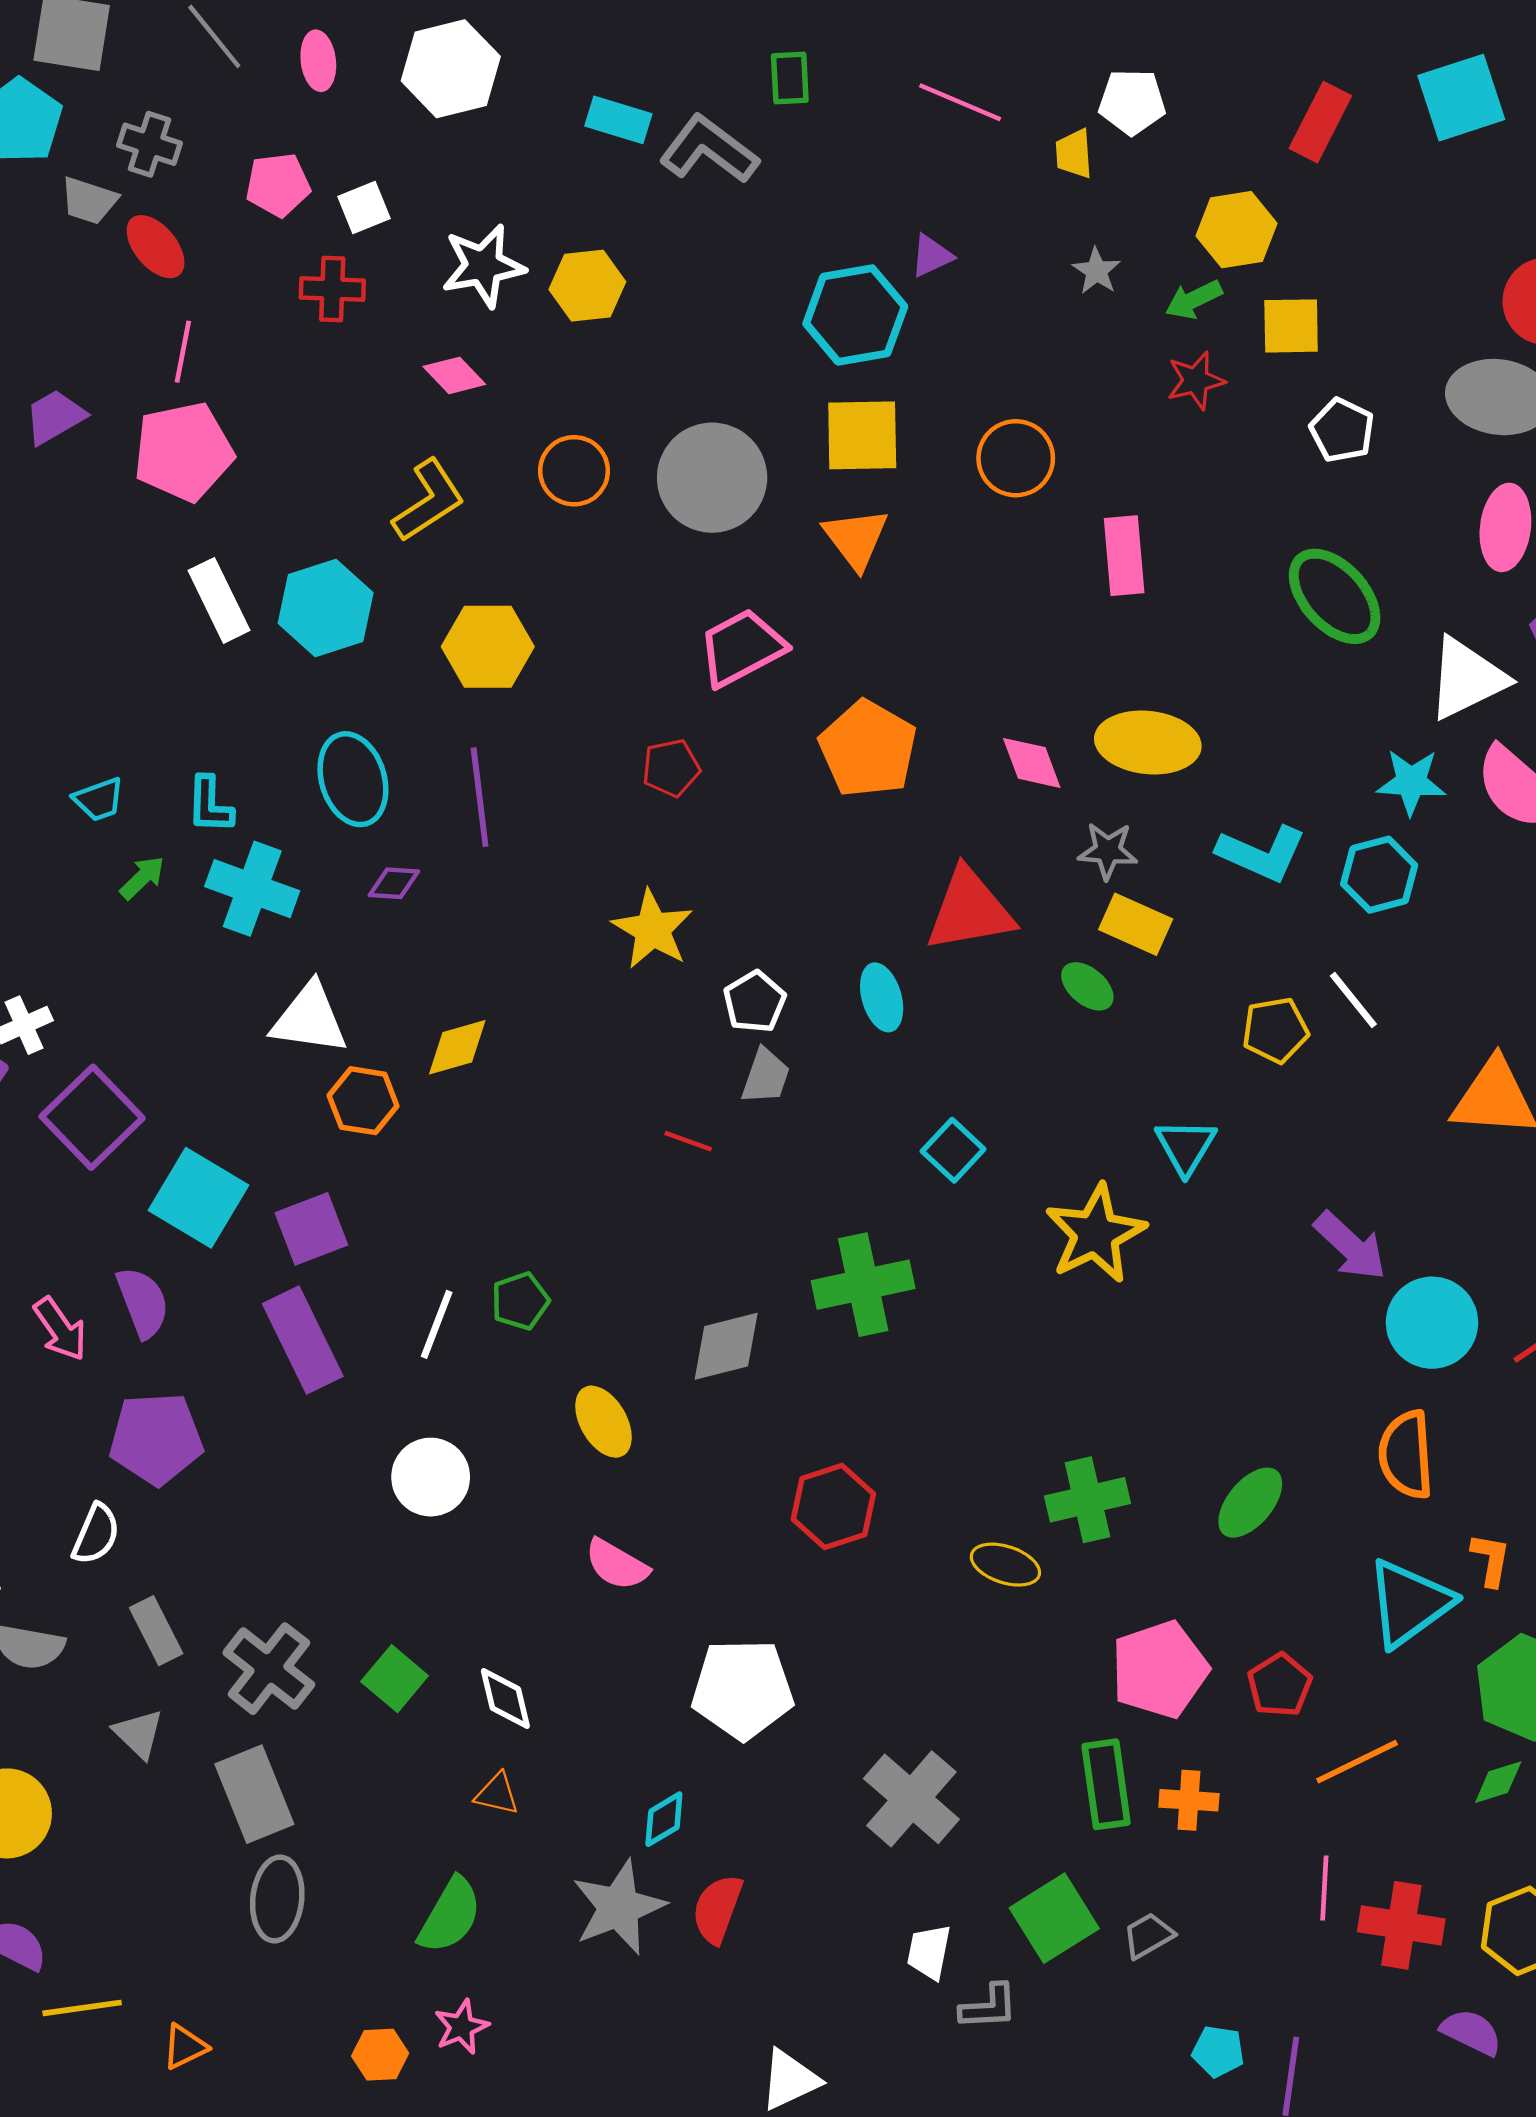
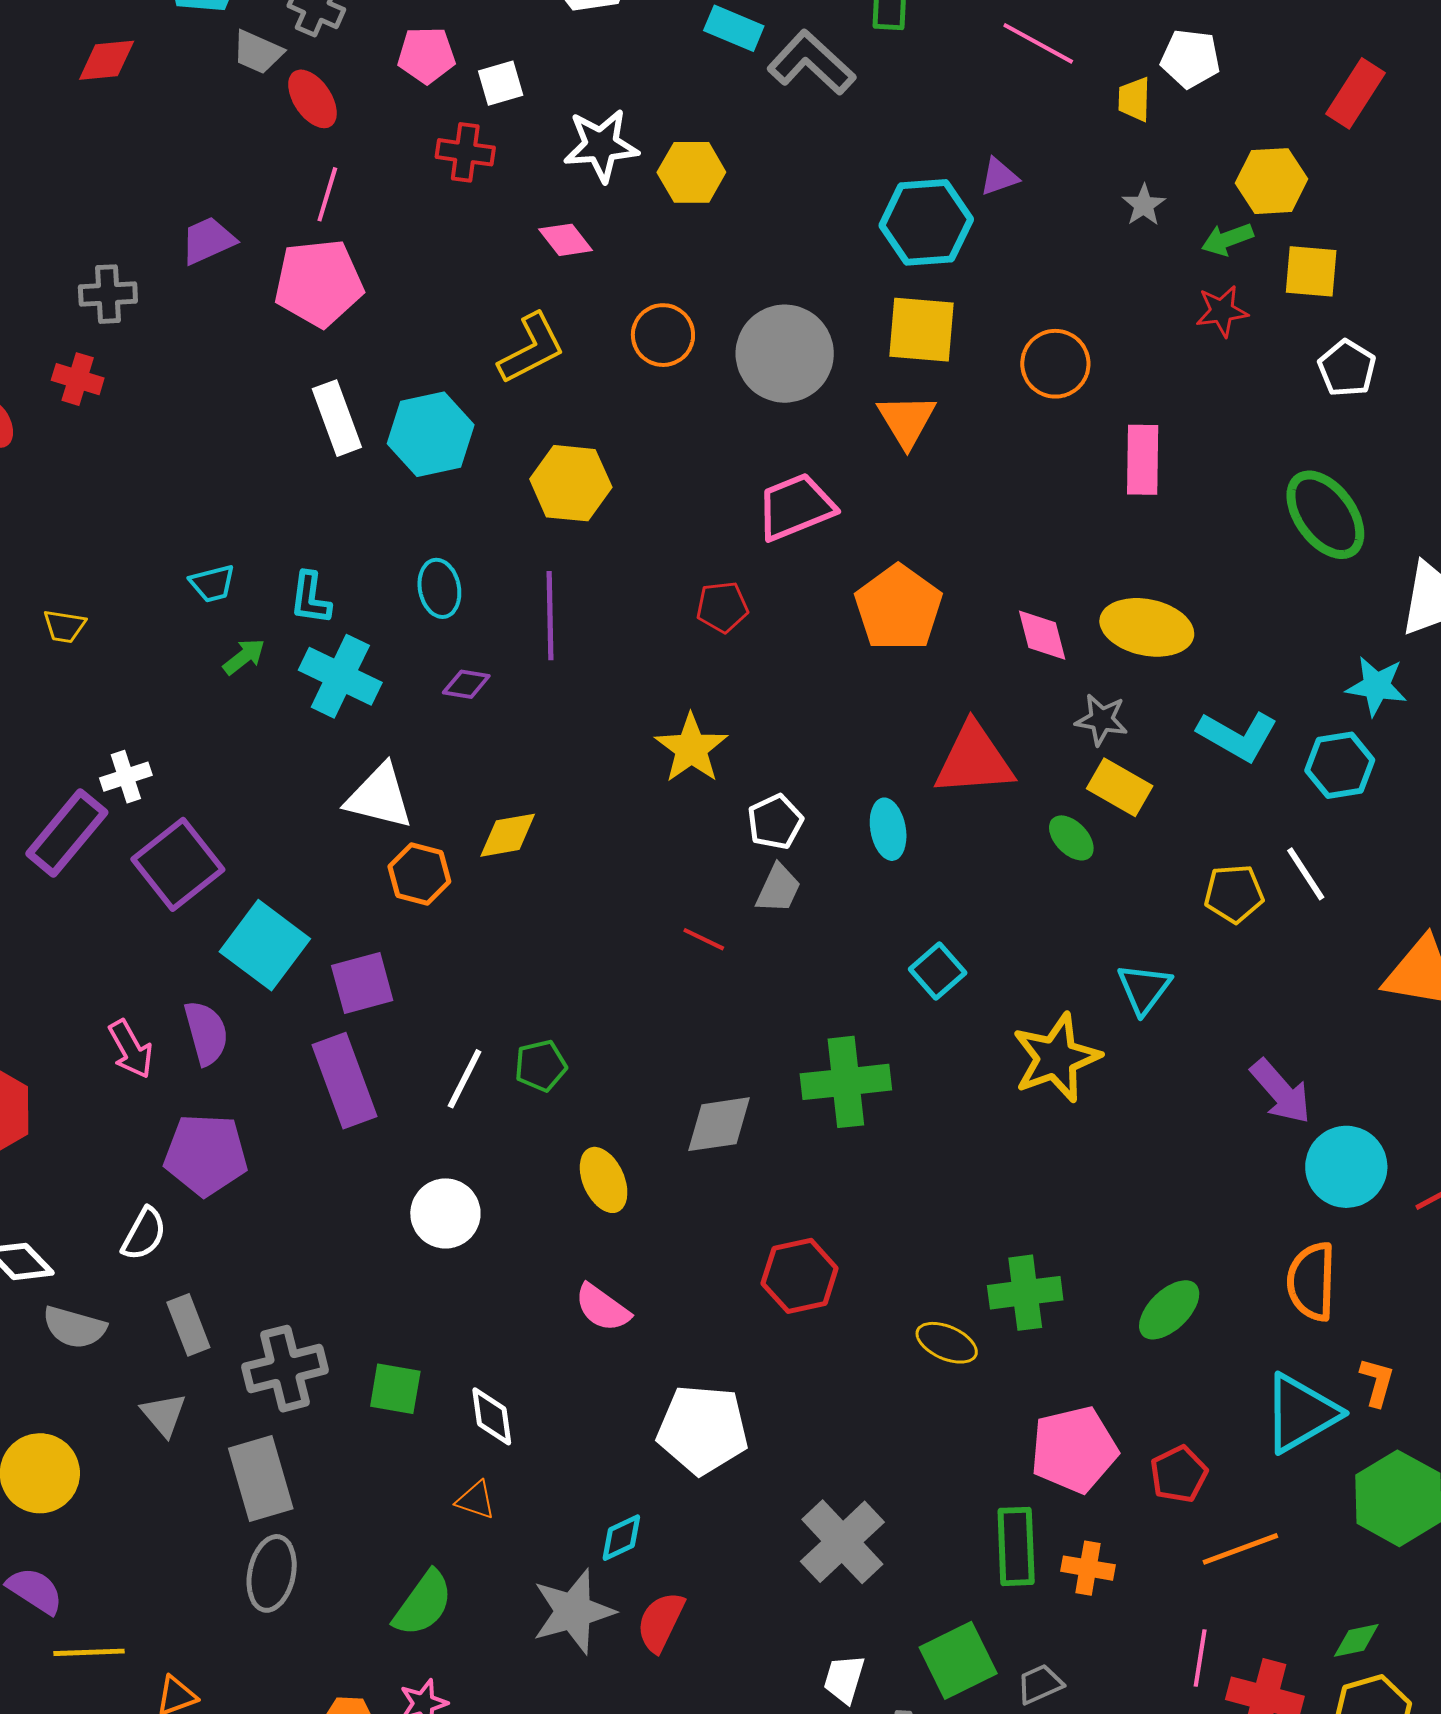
cyan ellipse: (353, 779) -> (439, 588), size x0.7
gray cross: (269, 1669) -> (285, 1369), turned 32
green square: (395, 1679) -> (395, 1389), turned -36
green diamond: (1498, 1782) -> (1356, 1640), moved

